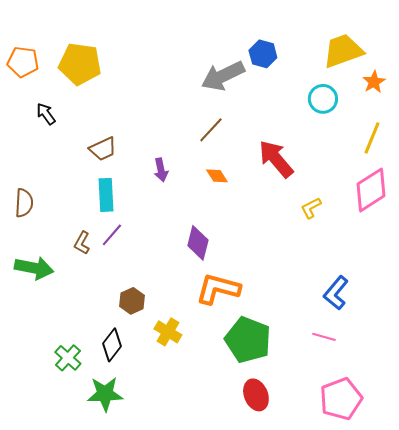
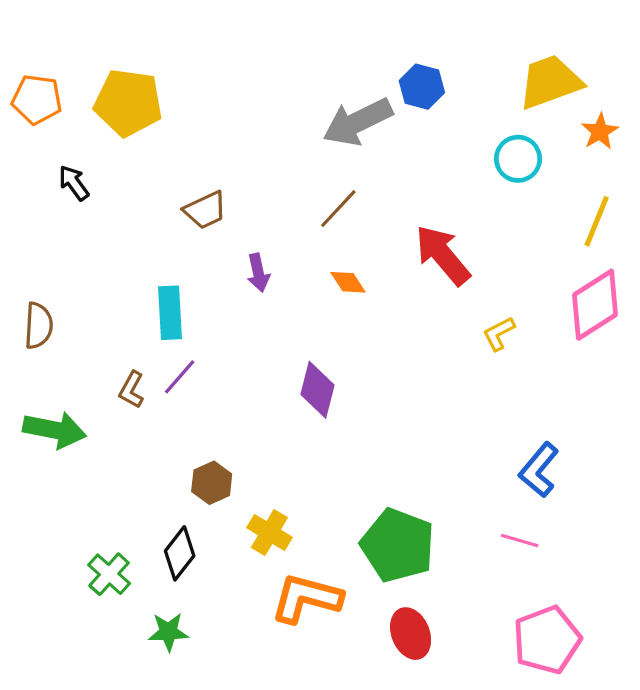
brown trapezoid: (103, 149) -> (205, 210), moved
orange L-shape: (218, 289) -> (306, 598), moved
green star: (105, 394) -> (168, 632), size x0.7

